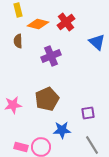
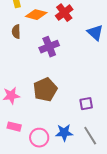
blue star: (62, 130) -> (64, 133), moved
pink rectangle: (21, 147) -> (14, 127), moved

